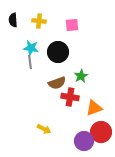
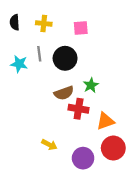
cyan star: (31, 48) -> (19, 64), moved
gray line: (30, 62) -> (39, 54), moved
purple circle: (84, 141) -> (83, 158), moved

